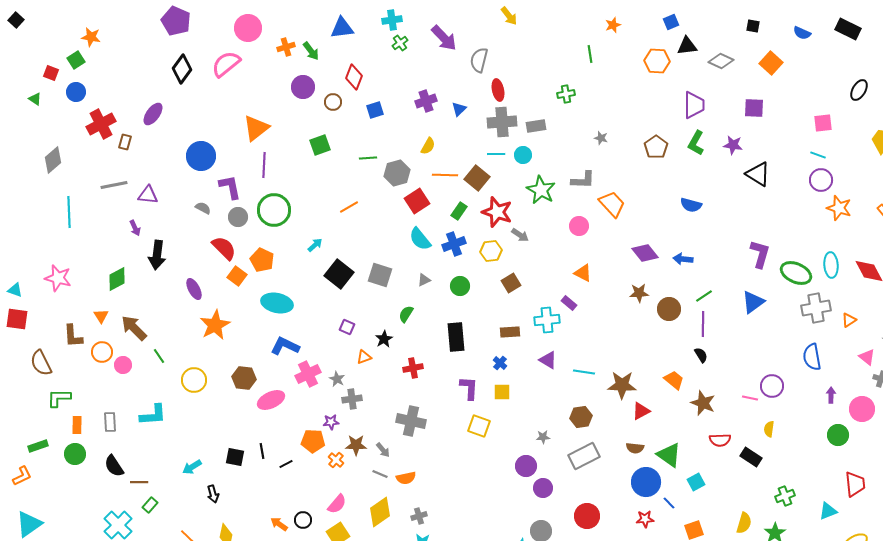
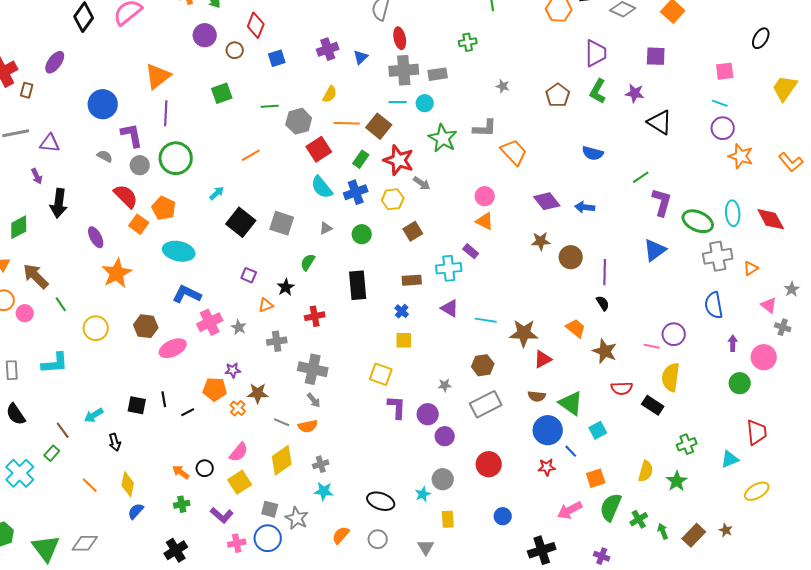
pink circle: (579, 226) -> (485, 196), moved
green line: (704, 296) -> (641, 177), moved
purple L-shape: (469, 388) -> (397, 407), moved
gray cross: (352, 399) -> (277, 341), moved
yellow semicircle: (769, 429) -> (671, 377), size x1.8
gray arrow: (383, 450) -> (314, 400), moved
brown line: (139, 482) -> (63, 430), moved, turned 54

